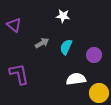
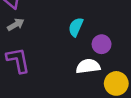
gray arrow: (42, 43) -> (16, 25), moved
purple circle: (94, 55) -> (102, 44), moved

